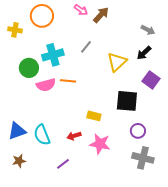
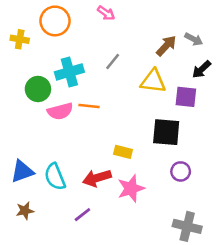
brown arrow: (101, 15) -> (166, 46), moved
black arrow: (144, 53) -> (202, 69), moved
yellow triangle: (117, 62) -> (153, 81), turned 50
purple square: (151, 80) -> (186, 97), moved, turned -30
red arrow: (74, 136) -> (97, 178), size x1.5
pink star: (100, 144) -> (131, 188), turned -30
gray cross: (143, 158) -> (187, 226), moved

